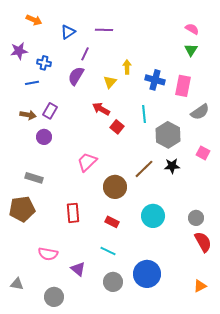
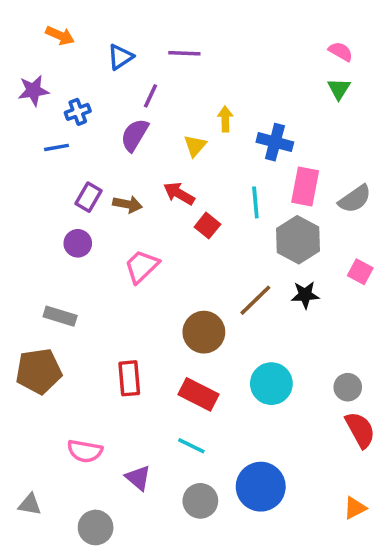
blue cross: (44, 63) -> (78, 112), turned -32
pink rectangle: (183, 86) -> (305, 186), moved
brown arrow: (28, 115) -> (128, 204), moved
pink trapezoid: (87, 162) -> (142, 266), moved
red rectangle: (112, 222) -> (199, 394), size x1.5

